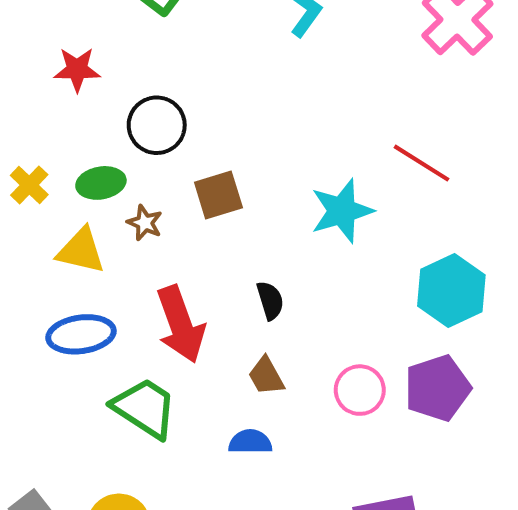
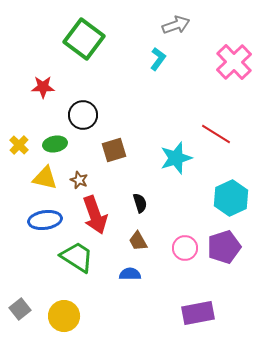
brown star: (145, 223) -> (79, 180), moved

